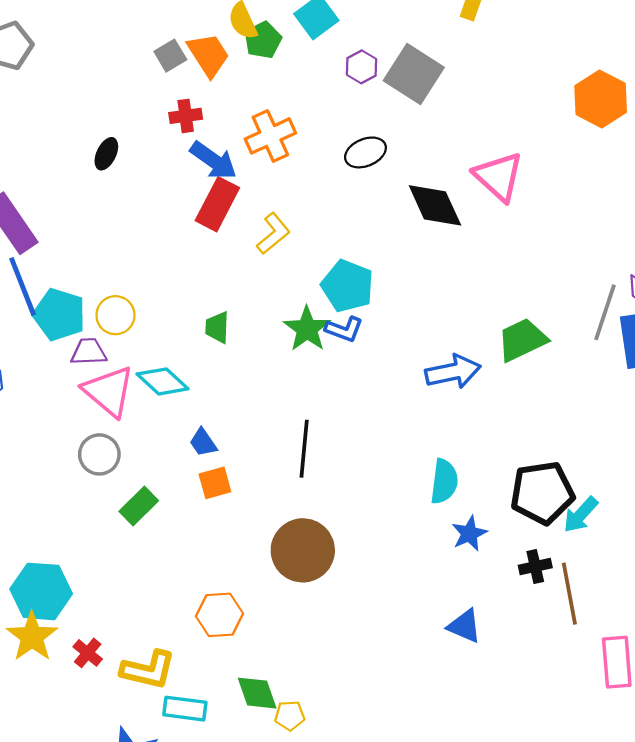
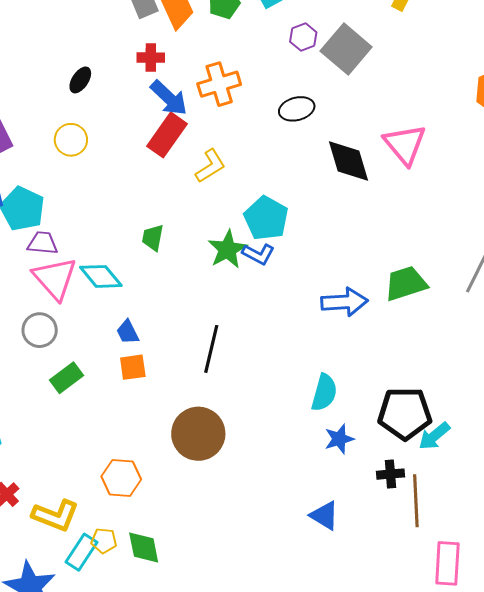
yellow circle: (115, 315) -> (71, 140), moved
cyan rectangle: (185, 709) -> (82, 552), turned -72
yellow pentagon: (290, 716) -> (104, 541), moved

